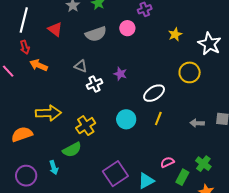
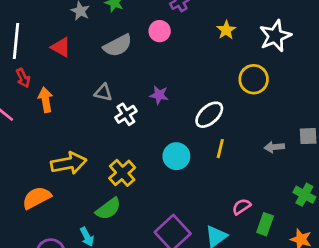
white star: (210, 44) -> (275, 36), turned 30
orange arrow: (39, 65) -> (46, 100), turned 66
green cross: (203, 164) -> (304, 195), moved

